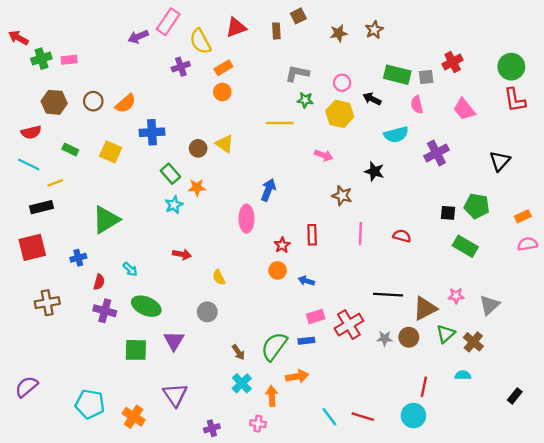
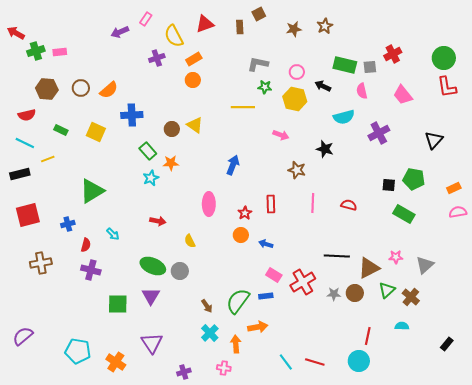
pink rectangle: (168, 22) -> (146, 19), size x0.6
black rectangle: (41, 207) -> (20, 174), moved
pink ellipse: (246, 219) -> (209, 204), moved
green ellipse: (146, 306) -> (153, 266), moved
pink rectangle: (316, 317) -> (274, 275), turned 49

